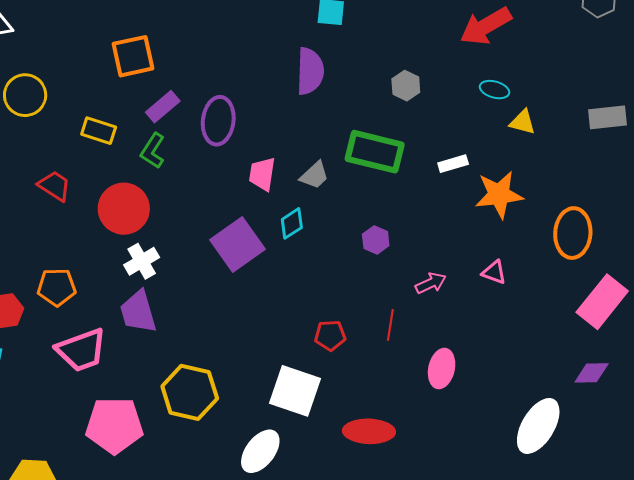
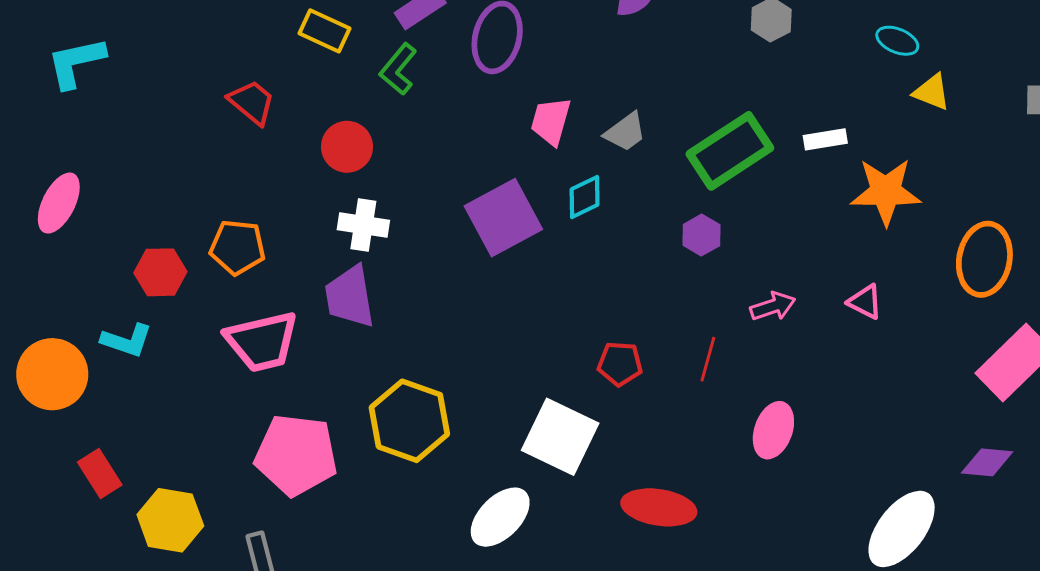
green rectangle: (375, 152) -> (730, 151), moved, turned -54
red circle: (124, 209) -> (347, 147), size x0.7
white cross: (142, 261) -> (363, 225), turned 32

